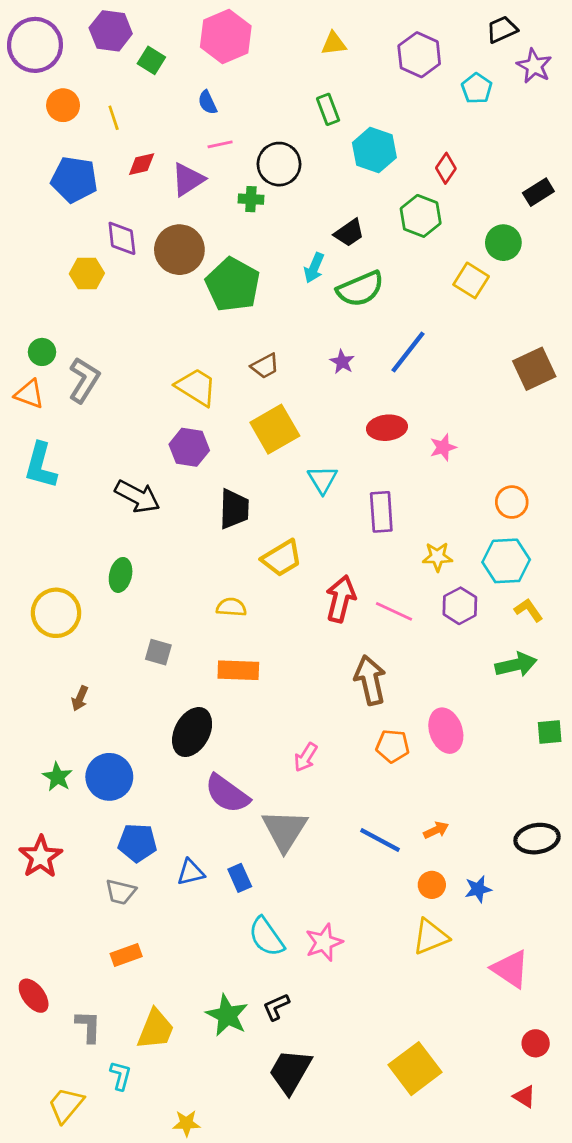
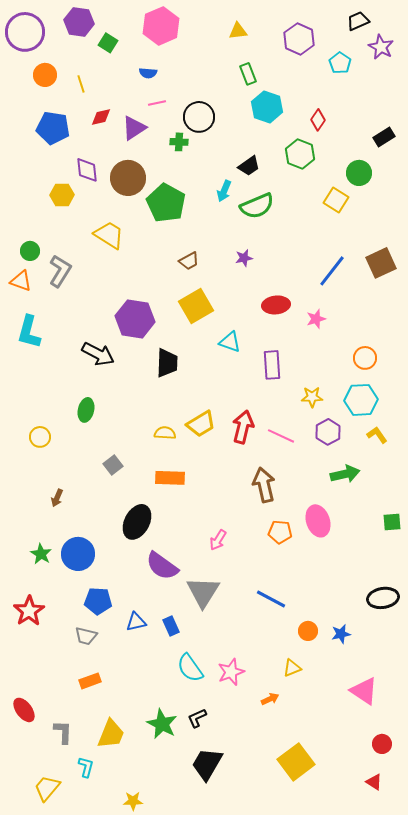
blue semicircle: (207, 102) -> (148, 73), turned -60
green rectangle: (328, 109) -> (248, 74), moved
blue line: (408, 352) -> (332, 271), moved
purple star: (342, 362) -> (244, 258), turned 30
yellow trapezoid: (196, 387) -> (109, 235), moved
purple hexagon: (189, 447) -> (135, 319), size x1.4
cyan triangle: (322, 480) -> (230, 342), turned -40
yellow trapezoid: (282, 558) -> (201, 424), moved
yellow circle: (56, 613) -> (40, 437), size x0.6
gray square: (158, 652) -> (113, 465), turned 36
green arrow: (516, 665) -> (345, 474), moved
orange arrow: (436, 830) -> (270, 699), moved
yellow triangle: (430, 937) -> (292, 668), moved, size x0.7

